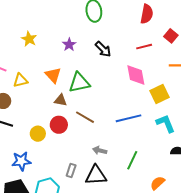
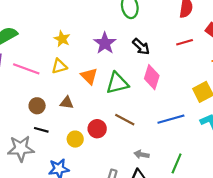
purple star: (69, 45) -> (105, 43), size x1.5
pink diamond: (136, 75) -> (152, 77), moved, turned 30
yellow triangle: (21, 80) -> (59, 66), moved
brown triangle: (61, 100) -> (67, 103), moved

